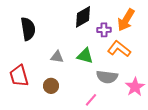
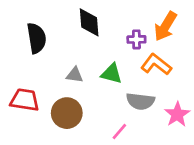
black diamond: (83, 17) -> (89, 22), moved, turned -65
red trapezoid: (19, 76) -> (25, 100), turned 115
brown circle: (51, 86) -> (67, 113), size x1.5

